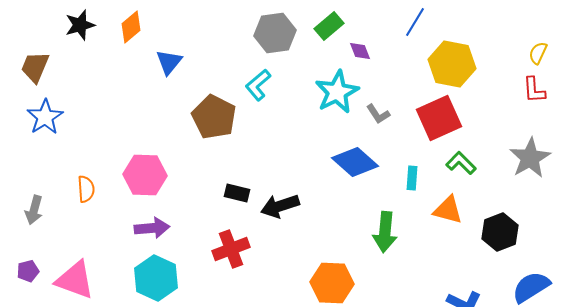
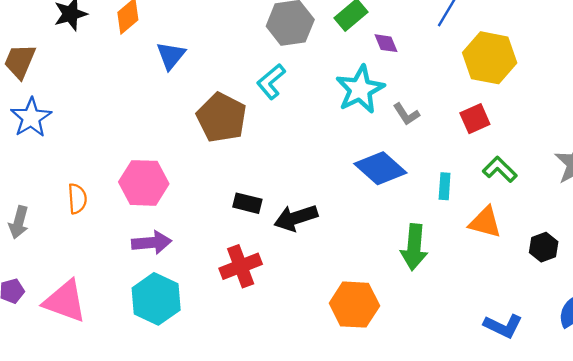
red square: (439, 118) -> (475, 119), size x0.6
black hexagon: (500, 232) -> (544, 247), size x0.7

